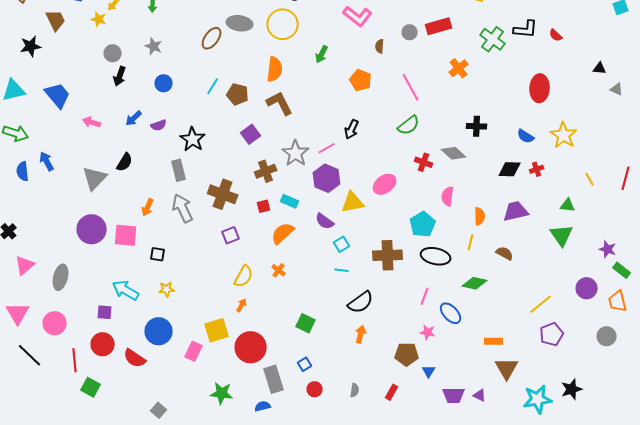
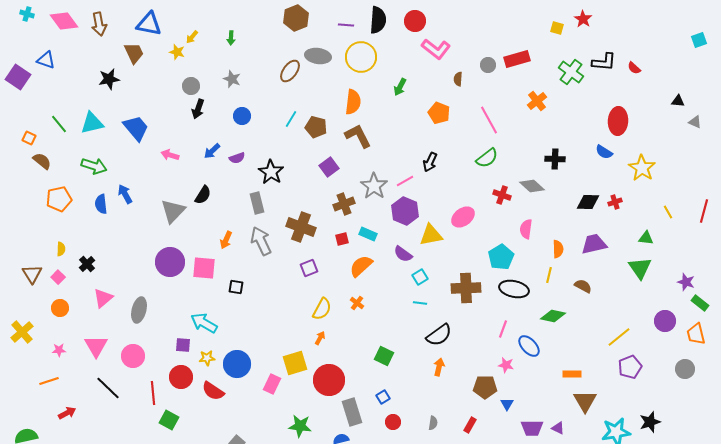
blue semicircle: (526, 136) -> (604, 152), moved
yellow star: (167, 289) -> (207, 358), moved

